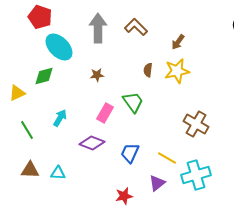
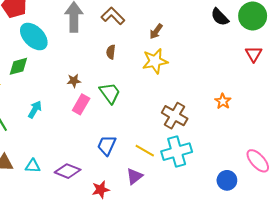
brown semicircle: (148, 70) -> (111, 52), moved
brown star: (97, 75) -> (74, 81), moved
purple diamond: (92, 143) -> (68, 171), moved
cyan cross: (196, 175) -> (177, 152), moved

